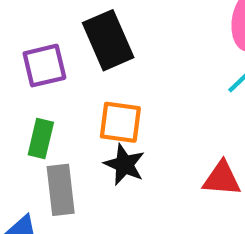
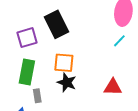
green rectangle: (41, 138) -> (27, 72), size x1.4
gray rectangle: (61, 190) -> (37, 96), size x0.6

